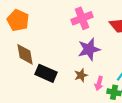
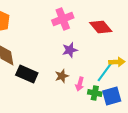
purple star: (89, 49) -> (70, 50), size x0.7

